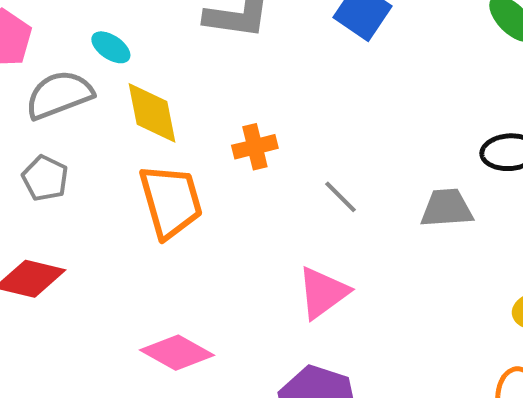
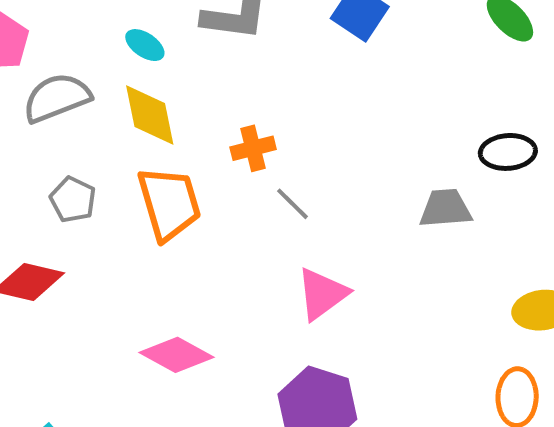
cyan ellipse: (111, 47) -> (145, 45), moved
gray pentagon: (45, 178) -> (73, 200), moved
gray line: (341, 197) -> (292, 204), moved

